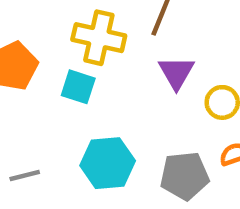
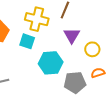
cyan hexagon: (108, 163) -> (51, 63), moved

